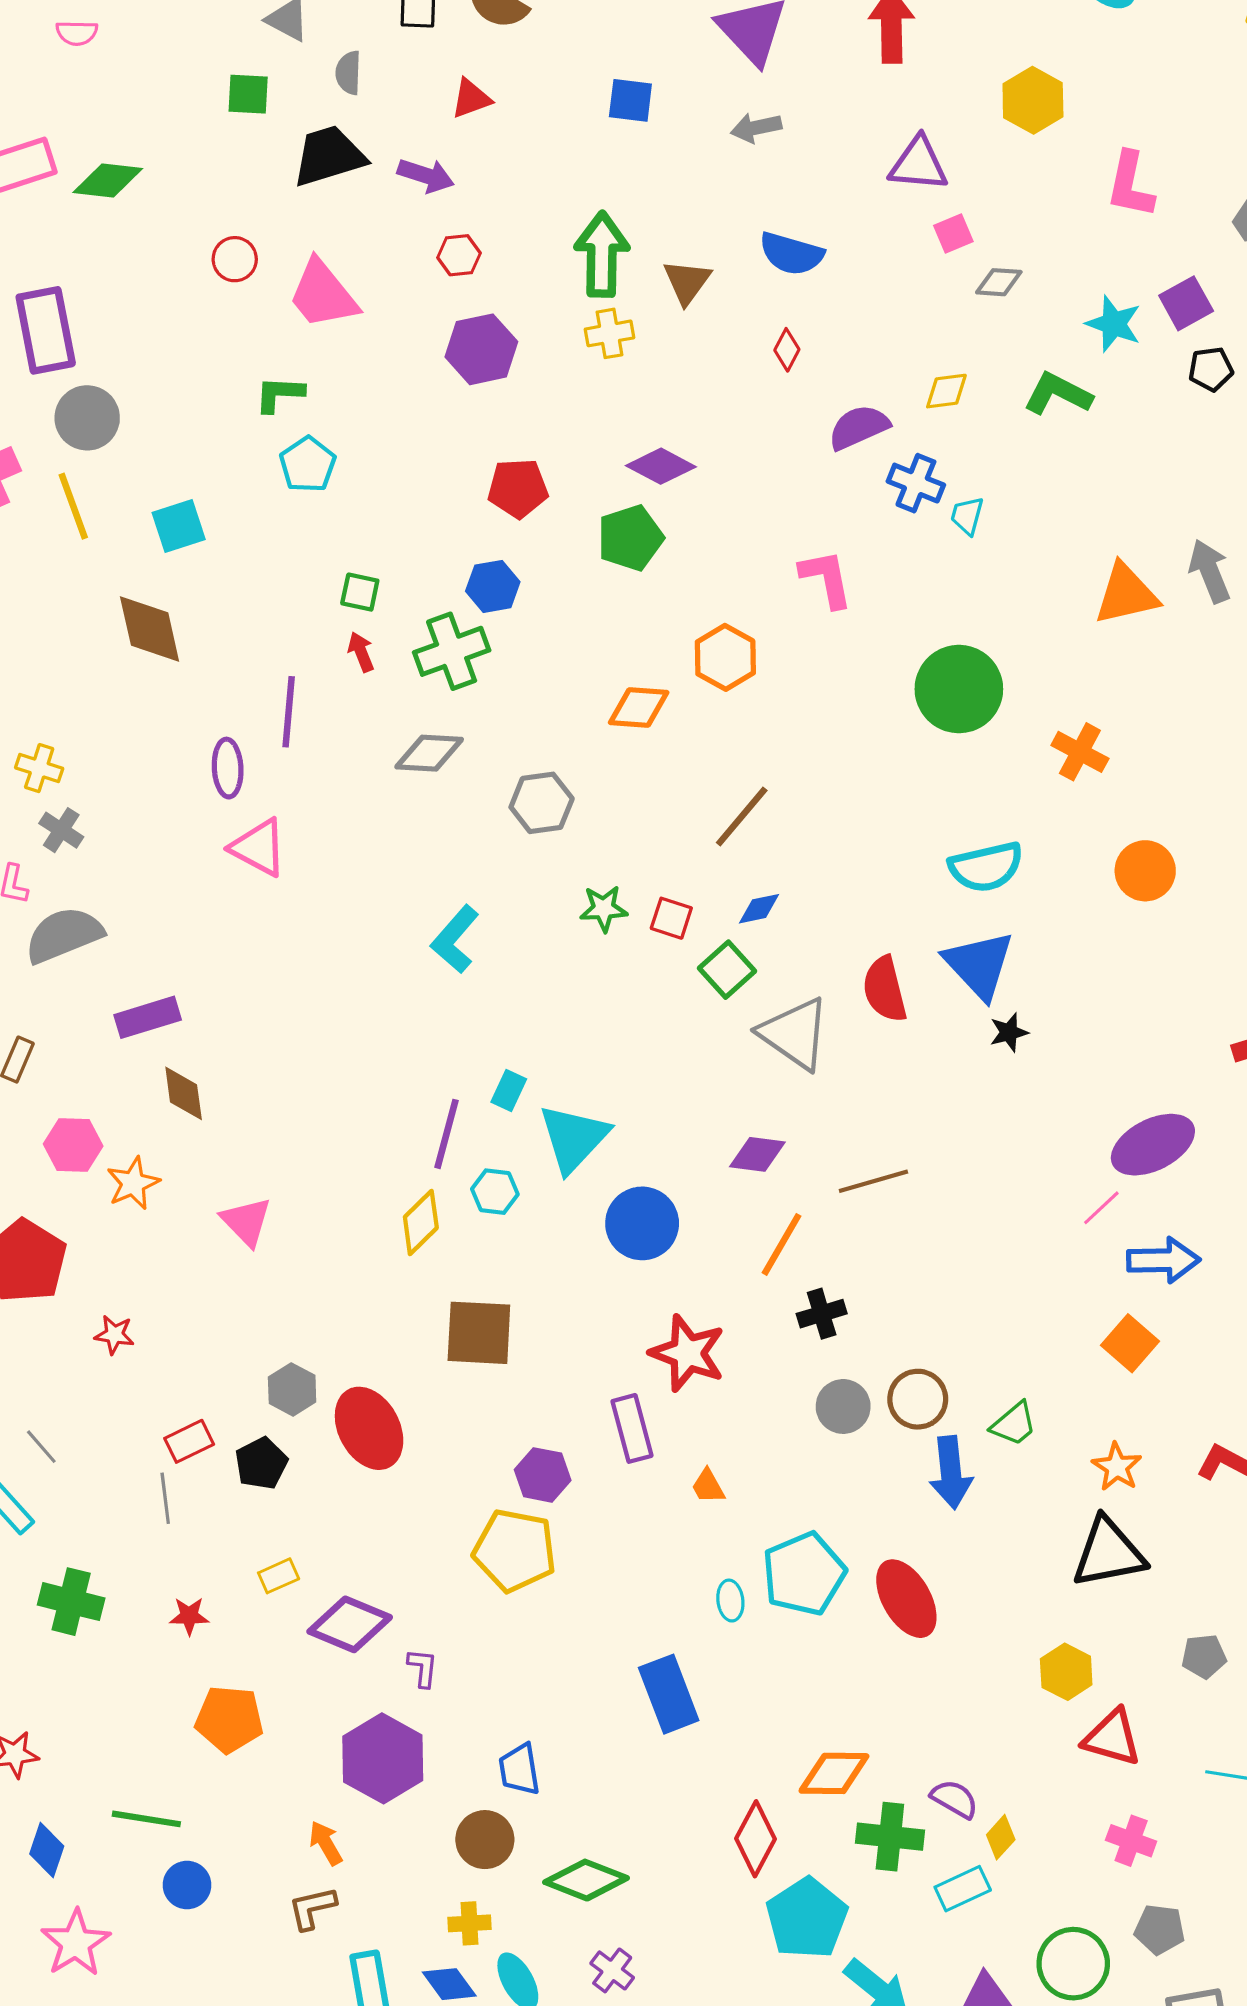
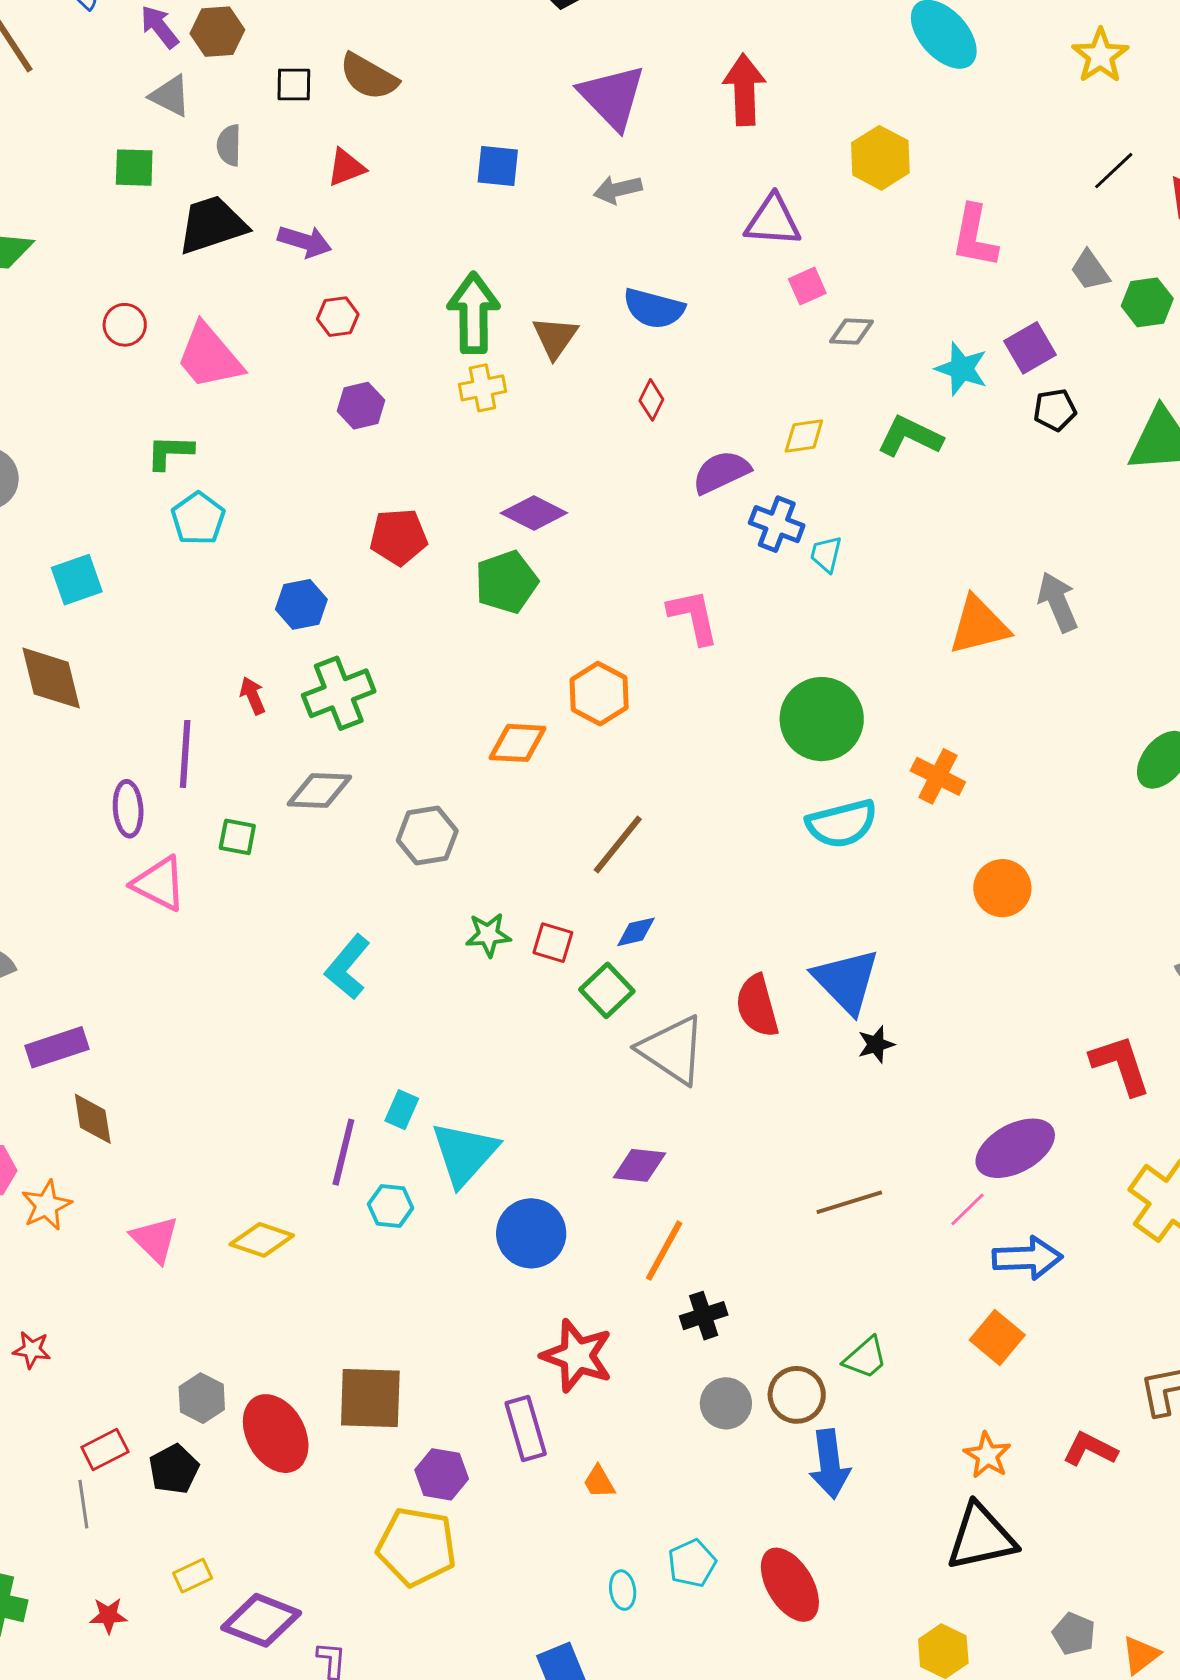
purple hexagon: (481, 349) -> (361, 406), size x0.7
blue hexagon: (493, 586) -> (301, 604), moved
green square: (360, 592) -> (237, 837), moved
cyan semicircle: (986, 867) -> (842, 824), moved
brown line: (873, 1181) -> (849, 1202), moved
yellow diamond: (421, 1222) -> (262, 1240), moved, turned 64
brown square: (479, 1333) -> (370, 1398), moved
green trapezoid: (1014, 1424) -> (865, 1358), moved
cyan pentagon: (804, 1574) -> (692, 1563), size x0.6
gray pentagon: (1204, 1656) -> (1074, 1634), turned 30

